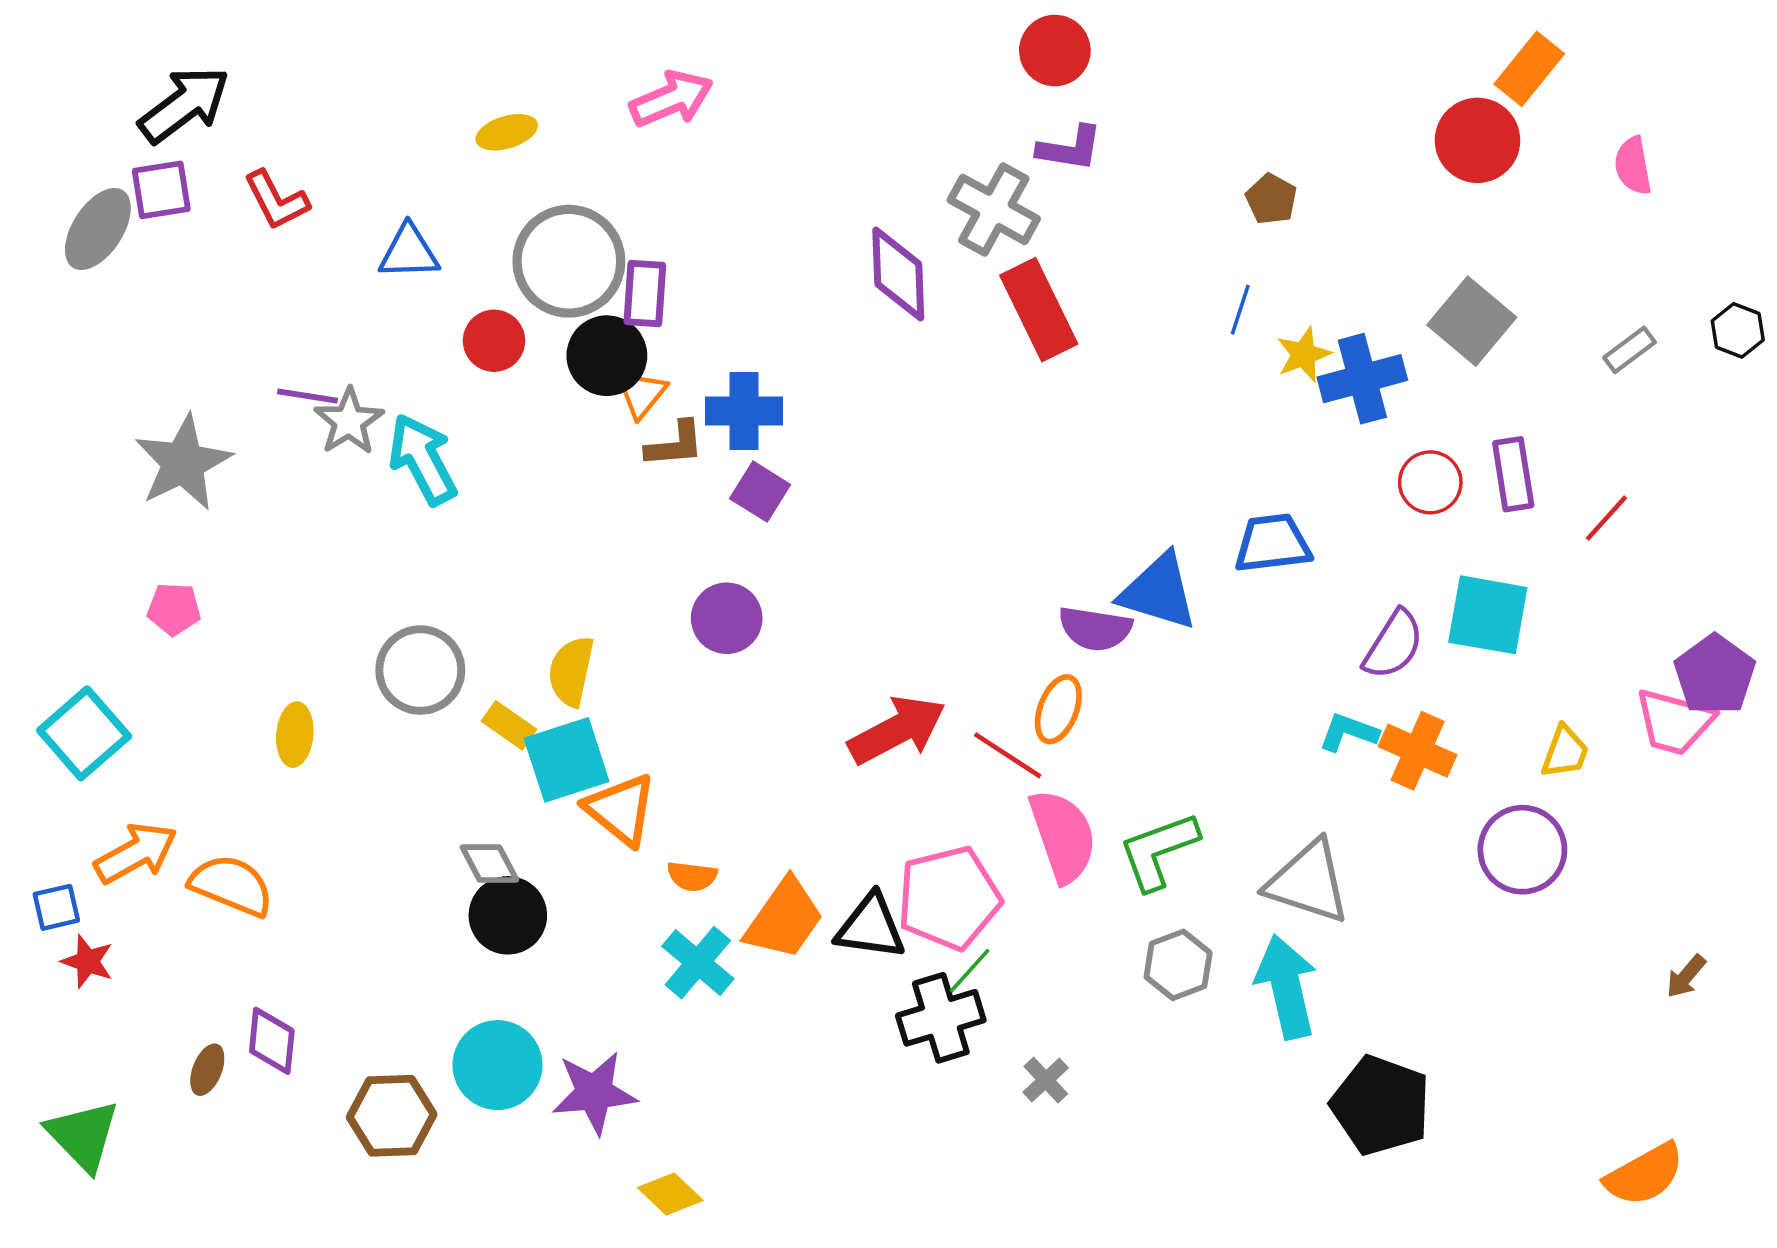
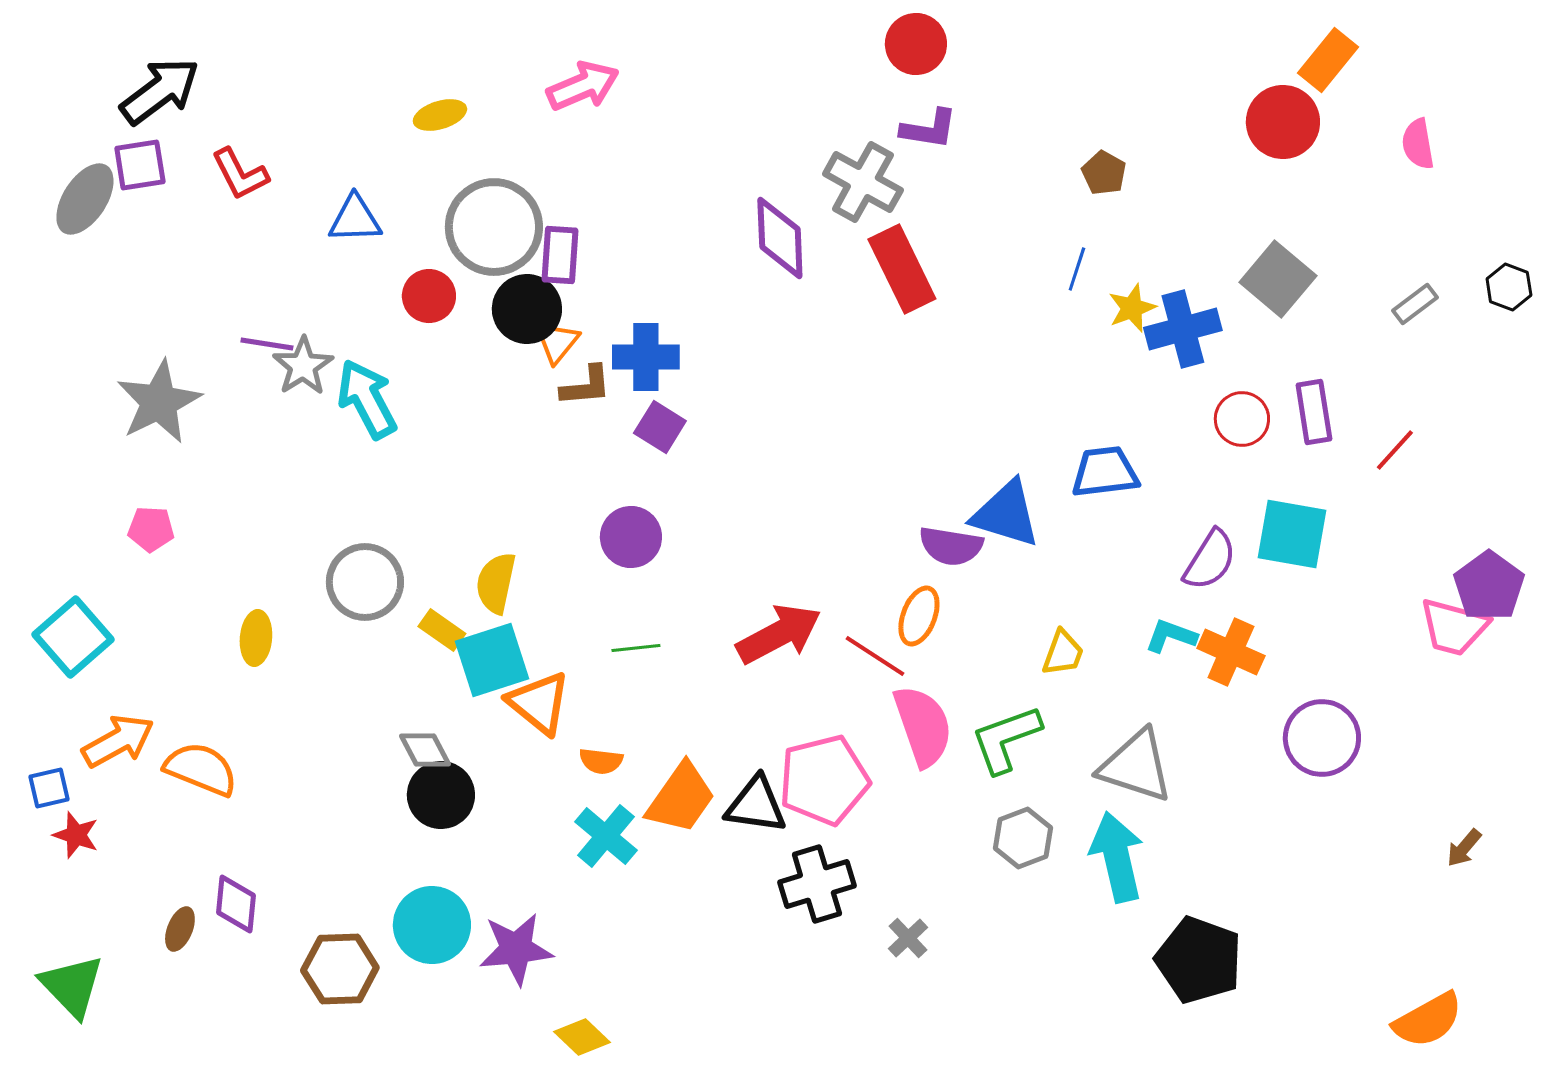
yellow trapezoid: (1565, 752) -> (1063, 653), moved
green line: (970, 971) -> (636, 648), moved, turned 42

